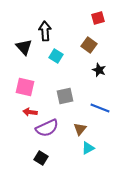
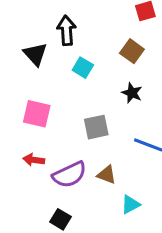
black star: (99, 70) -> (132, 93), moved
red arrow: (30, 112) -> (34, 160), moved
brown triangle: (80, 129) -> (107, 175), moved, turned -48

